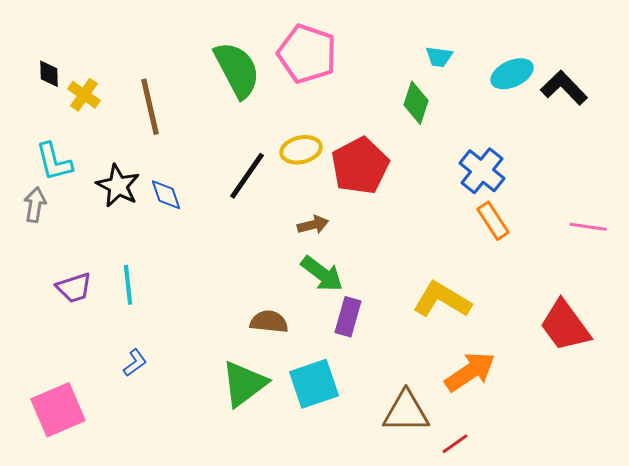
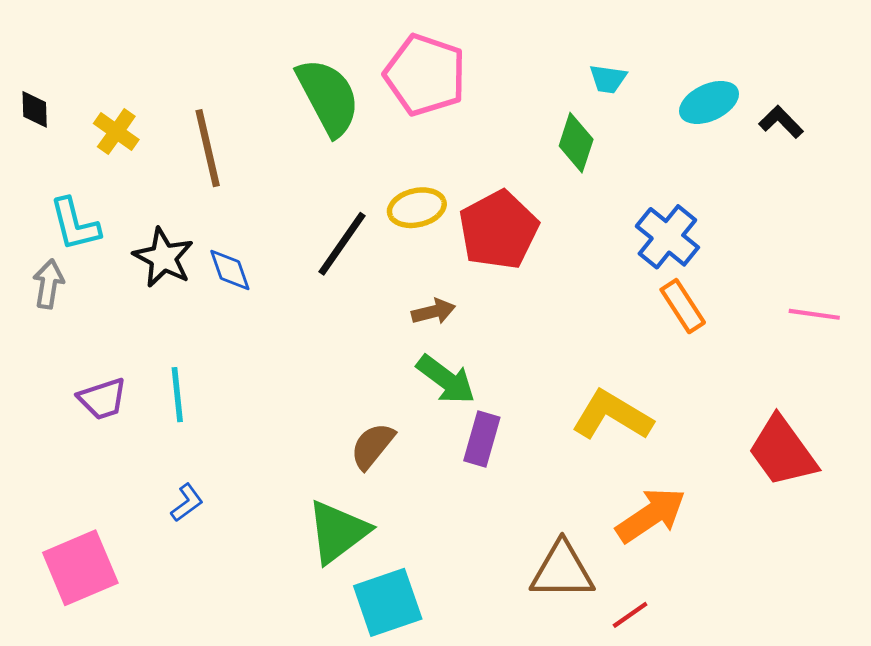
black diamond: (49, 74) -> (35, 109), moved
black L-shape: (564, 88) -> (781, 122), size x0.7
brown semicircle: (269, 322) -> (372, 446), turned -57
cyan square: (314, 384) -> (388, 602), moved

